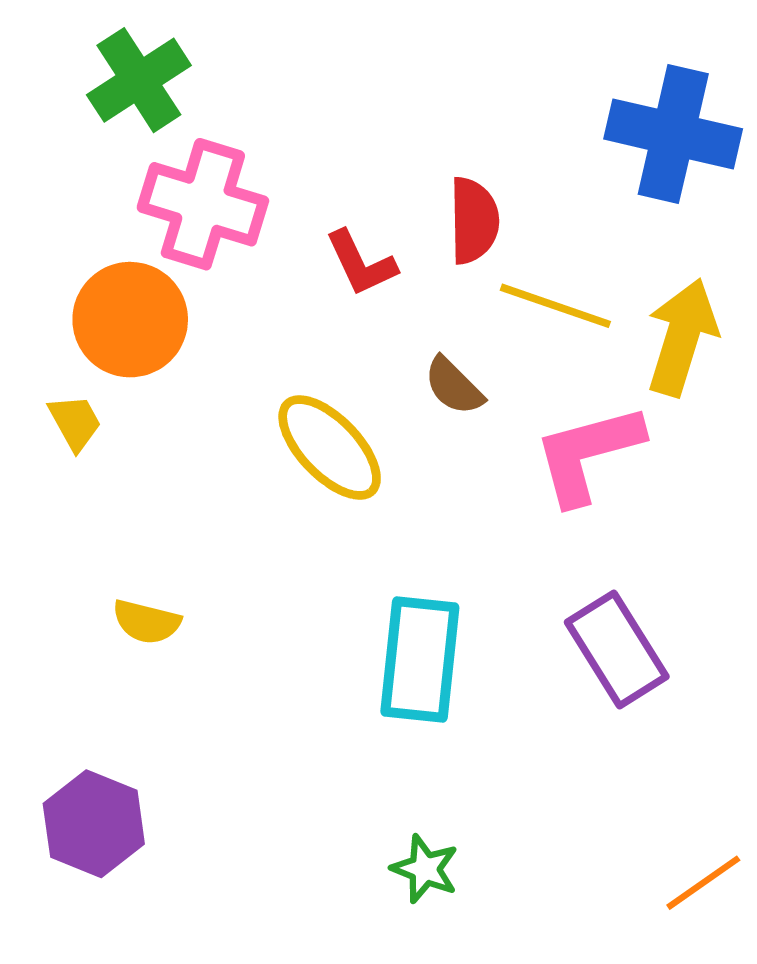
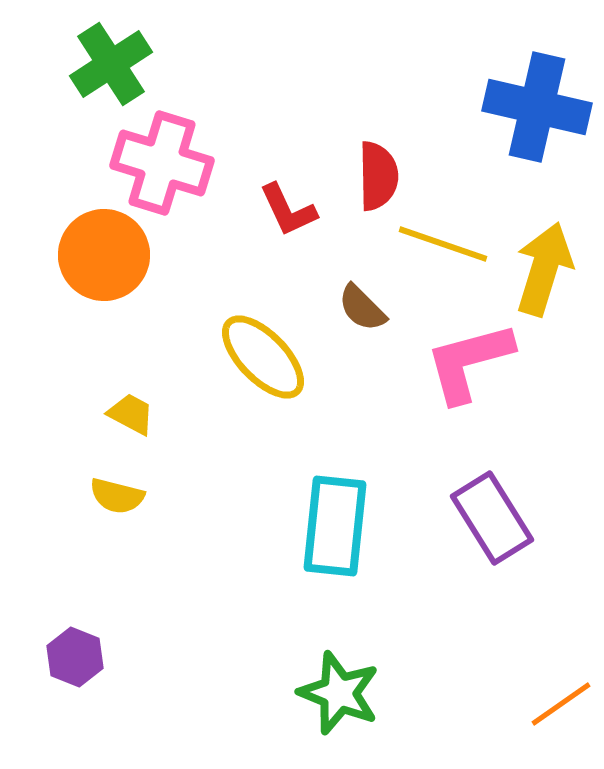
yellow trapezoid: (75, 422) -> (131, 414), moved, turned -33
purple hexagon: (94, 824) -> (75, 657), size x0.7
green star: (425, 869) -> (339, 693), size x1.5

